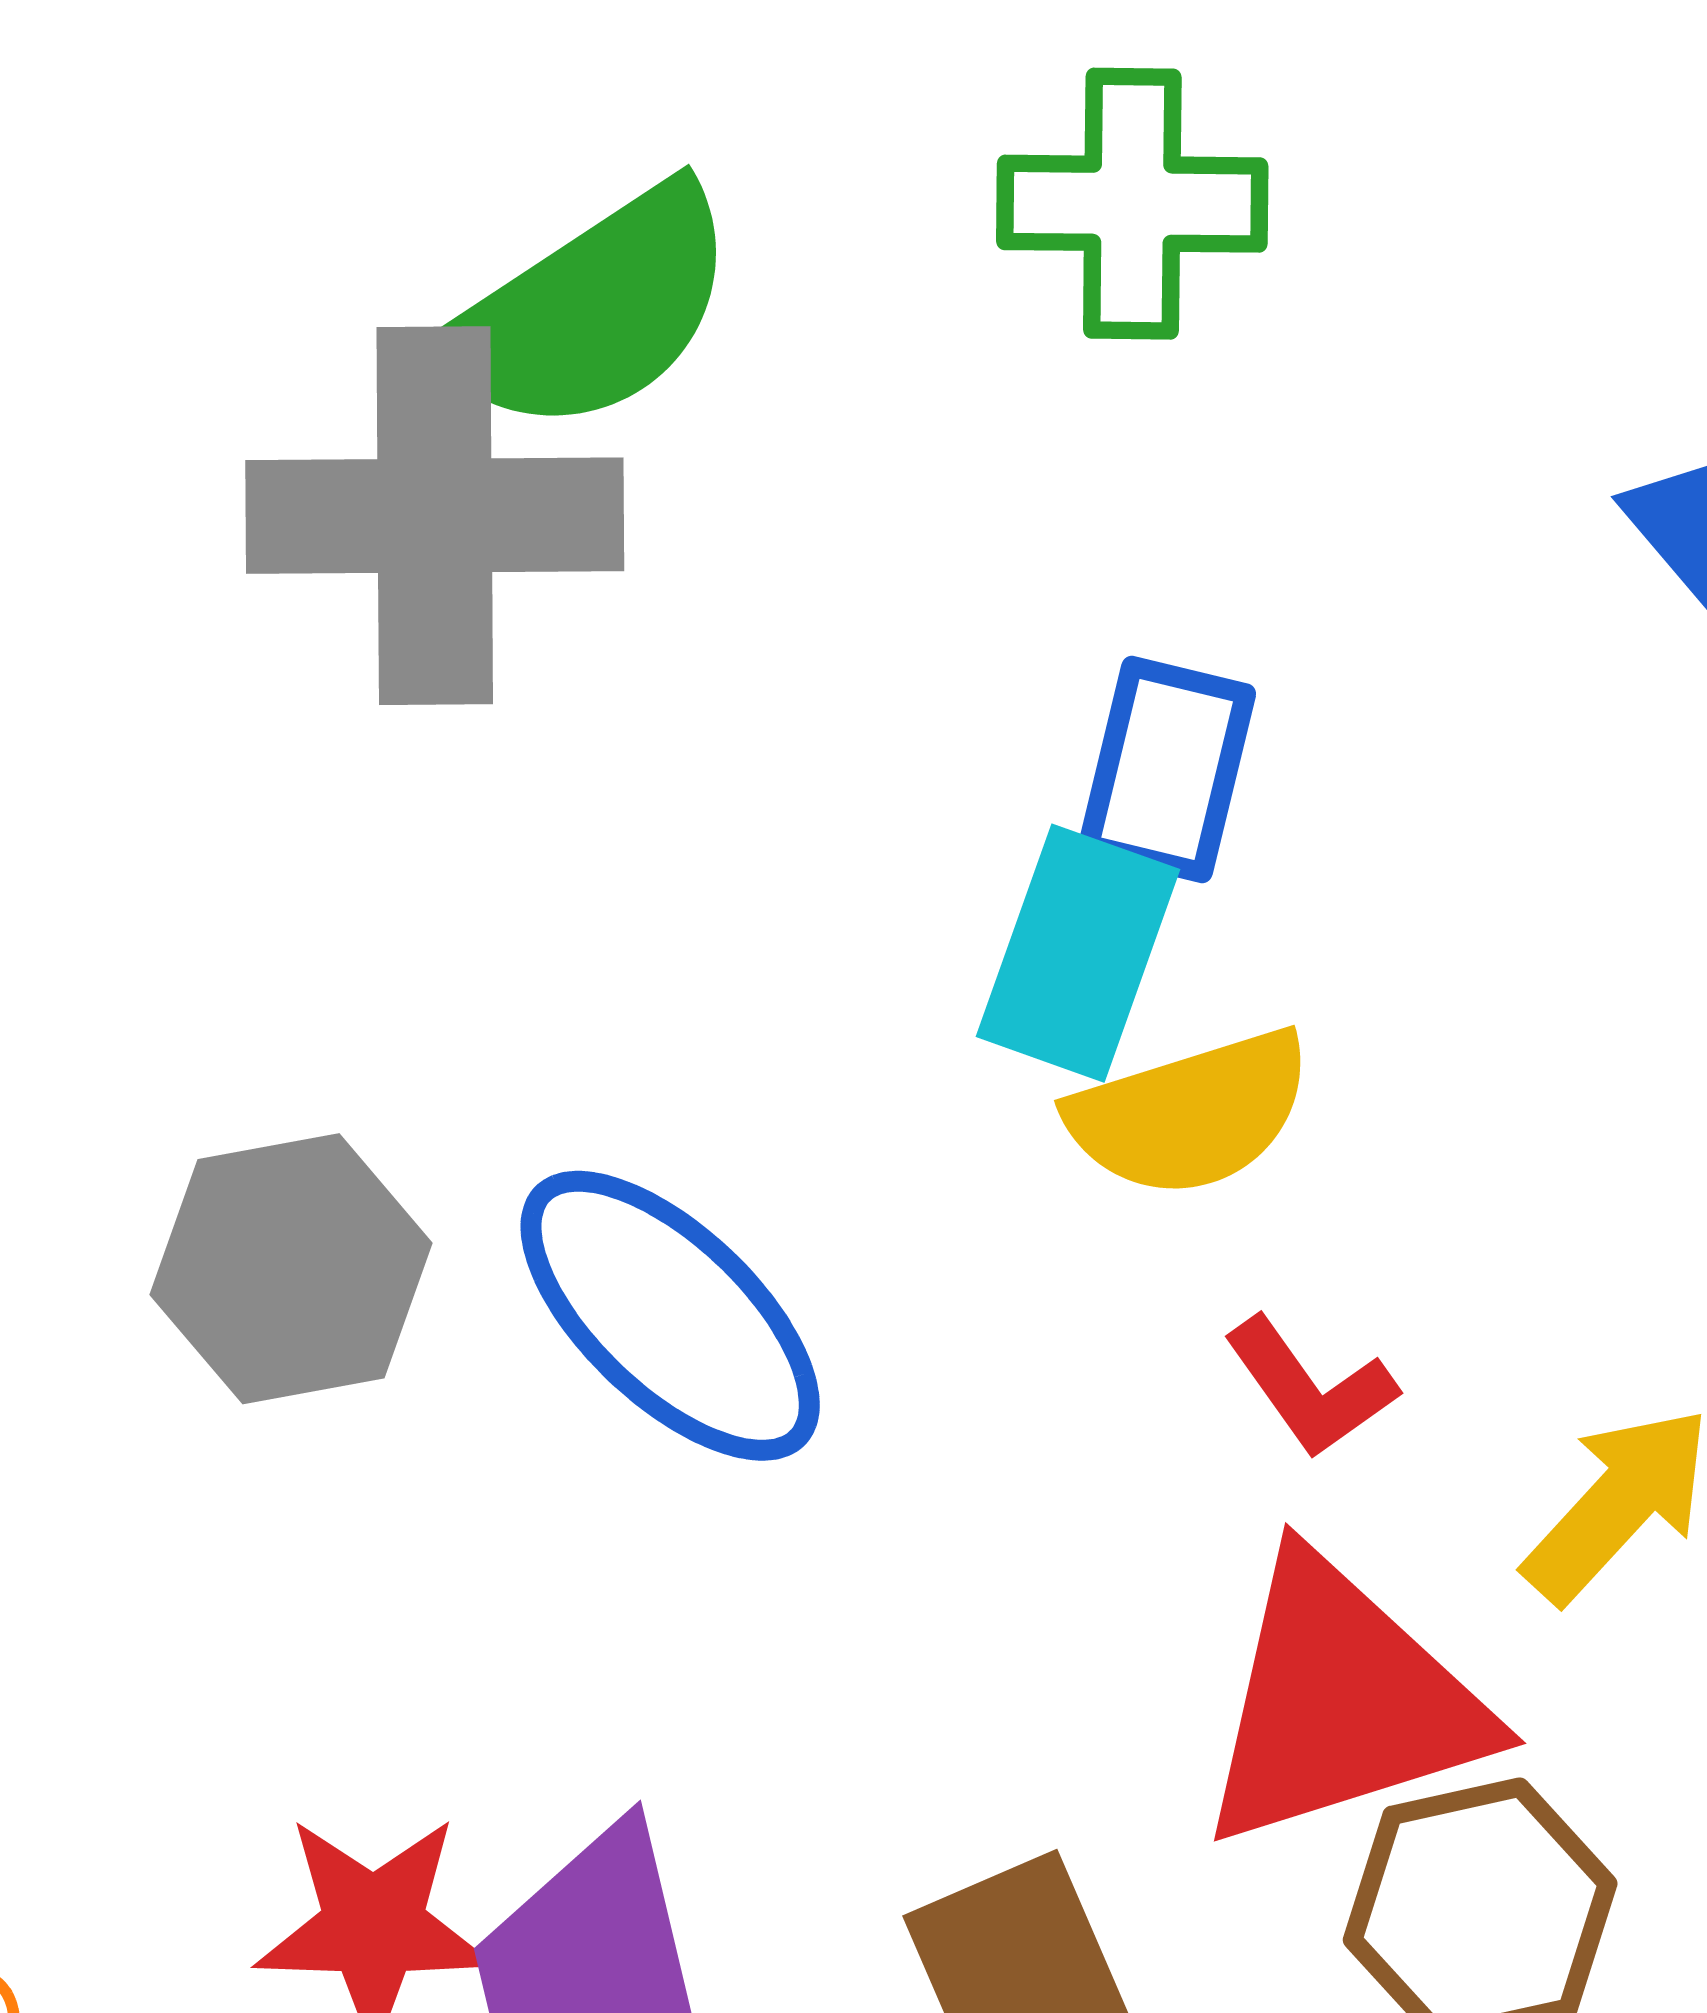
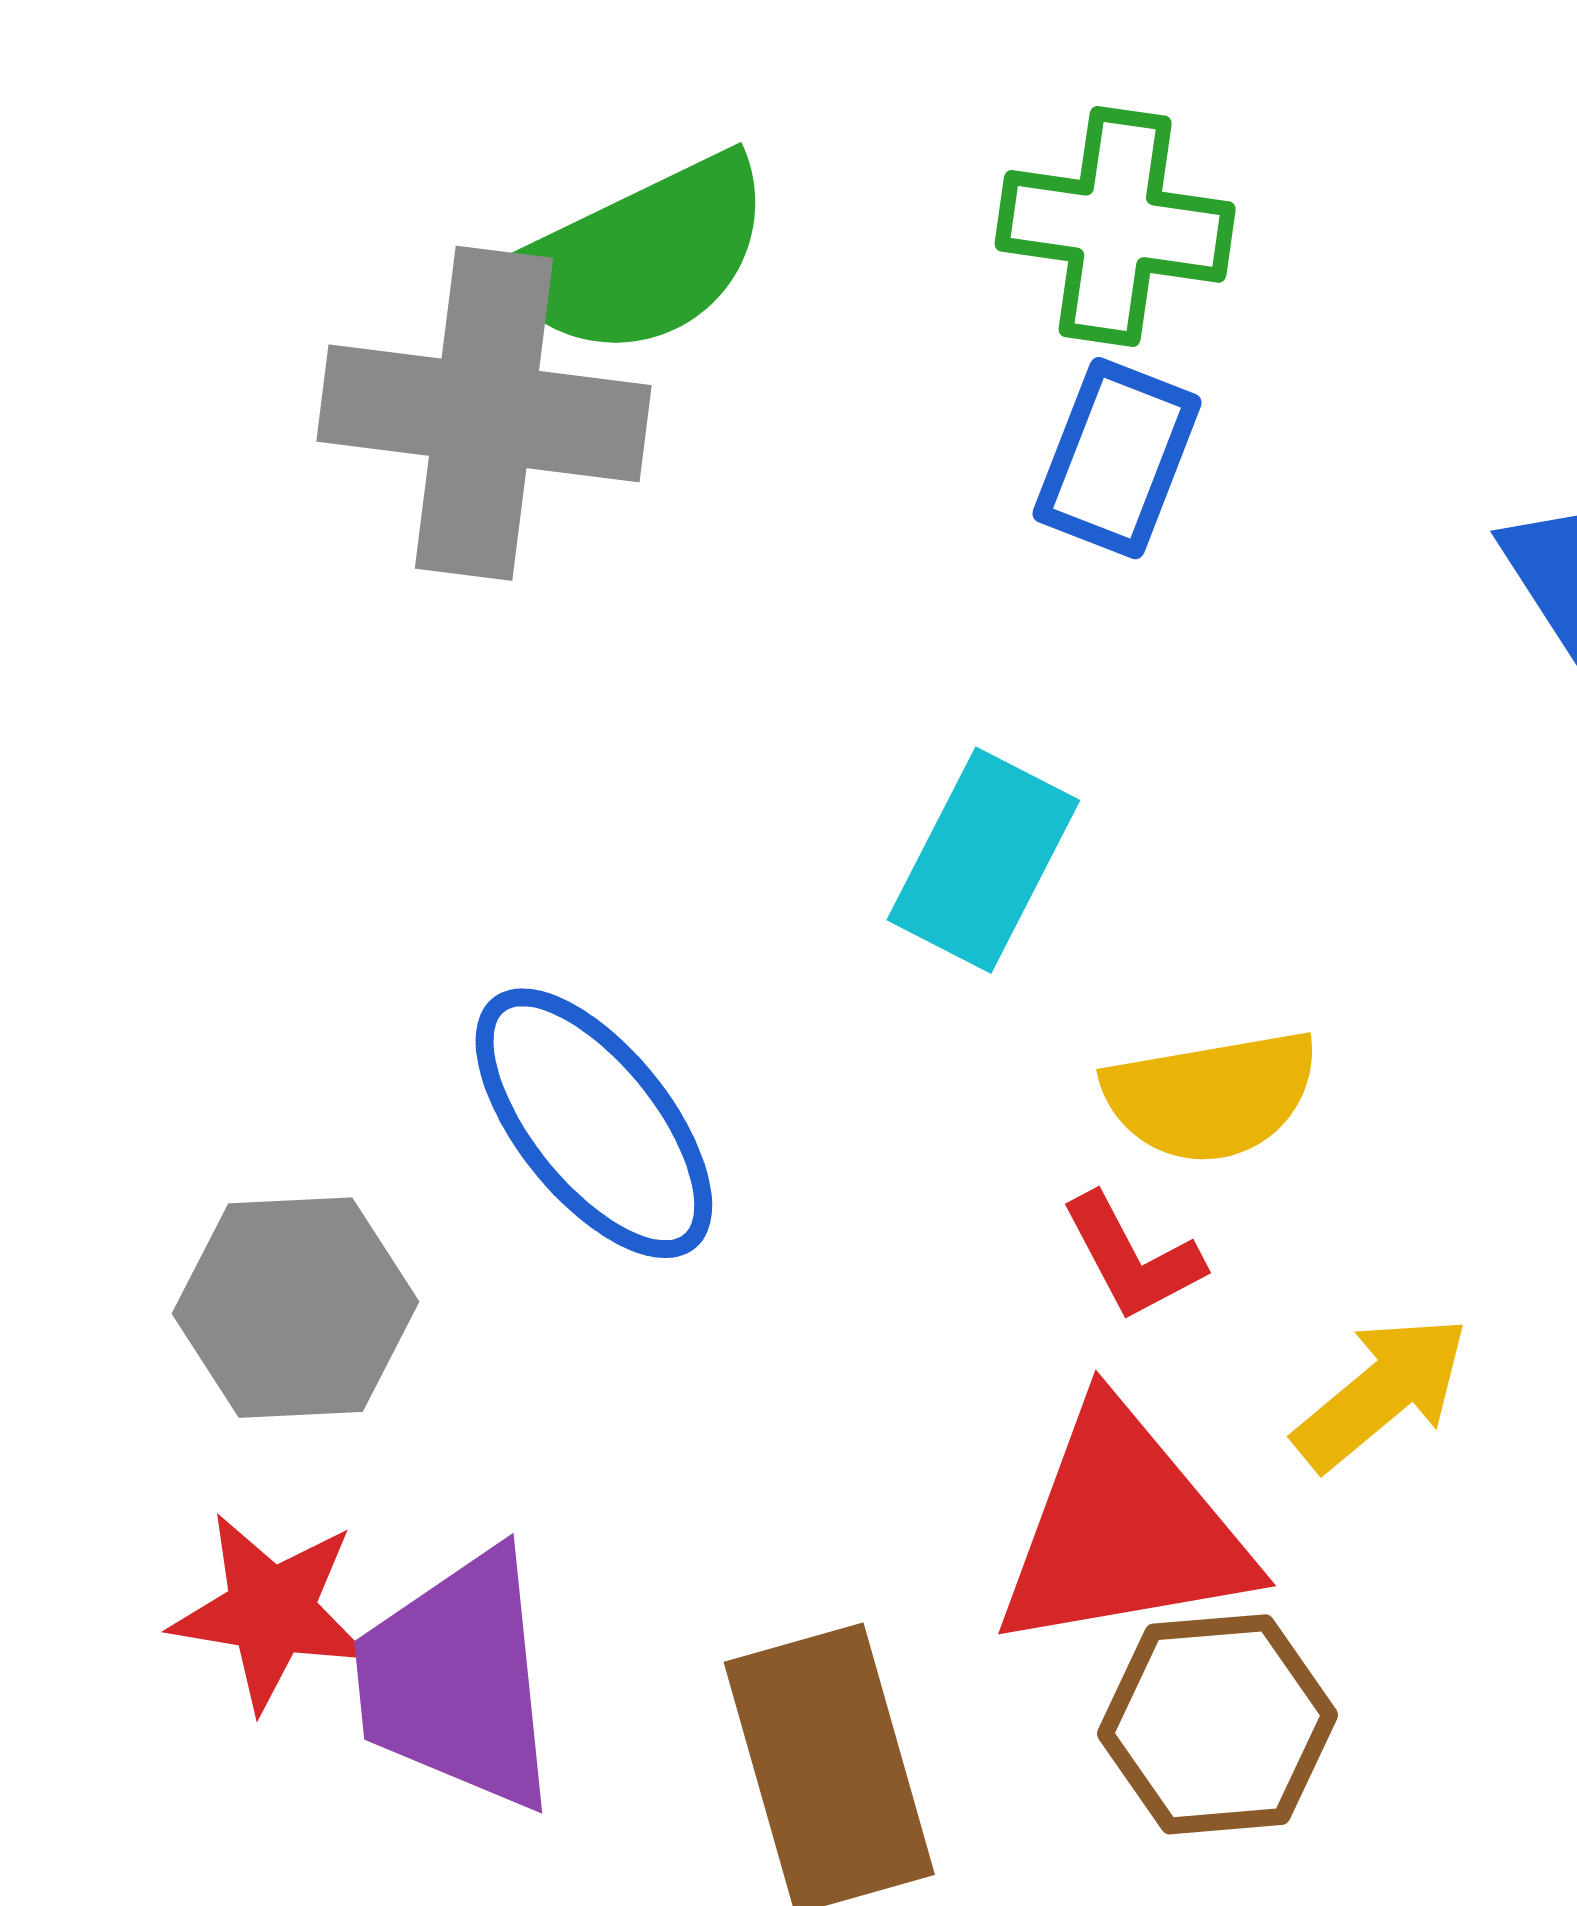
blue rectangle: (1167, 769) -> (1117, 458), moved
yellow semicircle: (1190, 1113) -> (1211, 1096), moved
gray hexagon: (291, 1269) -> (296, 1308), moved

